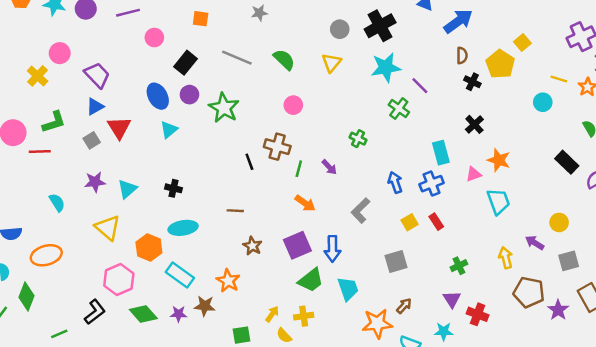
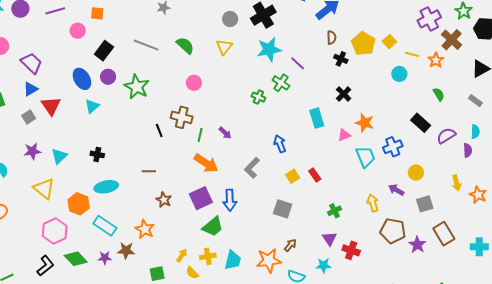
orange square: (201, 19) -> (97, 13), moved
yellow square: (522, 43) -> (389, 42), moved
green cross: (358, 139) -> (258, 97), moved
blue cross: (432, 184) -> (393, 147), moved
orange arrow: (305, 203) -> (206, 163), size x1.4
gray square: (396, 261) -> (283, 209), turned 36
cyan trapezoid: (348, 289) -> (233, 260), moved, turned 35
black L-shape: (95, 312) -> (45, 266), moved

